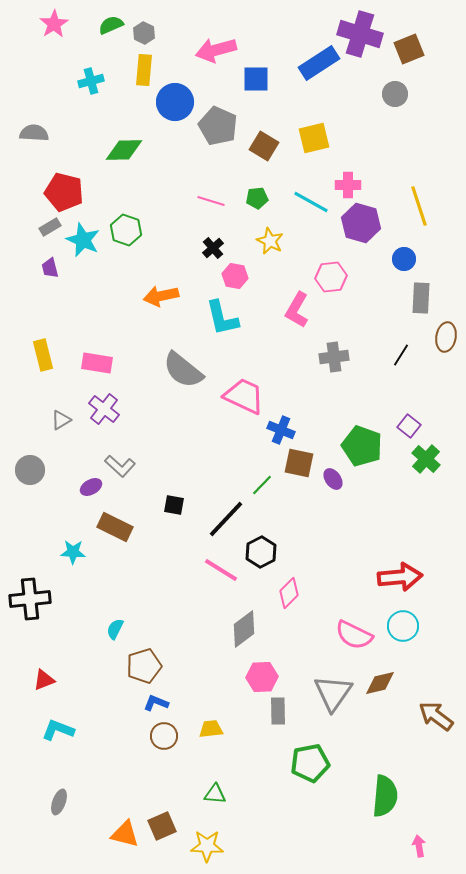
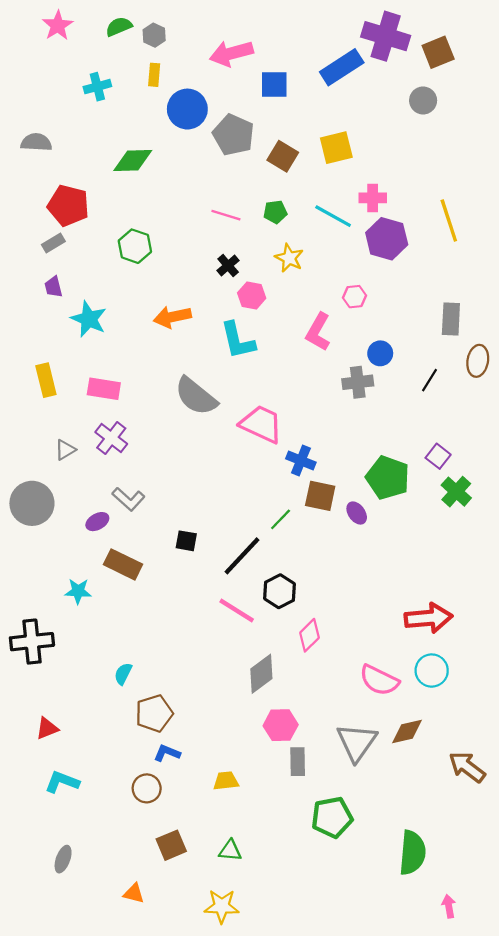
yellow rectangle: (144, 70) -> (154, 75), size x0.7
cyan star: (83, 240) -> (89, 319), moved
blue circle: (404, 259) -> (380, 353), moved
pink hexagon: (331, 277) -> (355, 297), size x0.7
gray circle: (30, 470) -> (32, 503), size x1.4
brown circle: (164, 736) -> (147, 788), moved
brown square: (162, 826) -> (171, 845), moved
orange triangle: (125, 834) -> (134, 893), size x0.7

